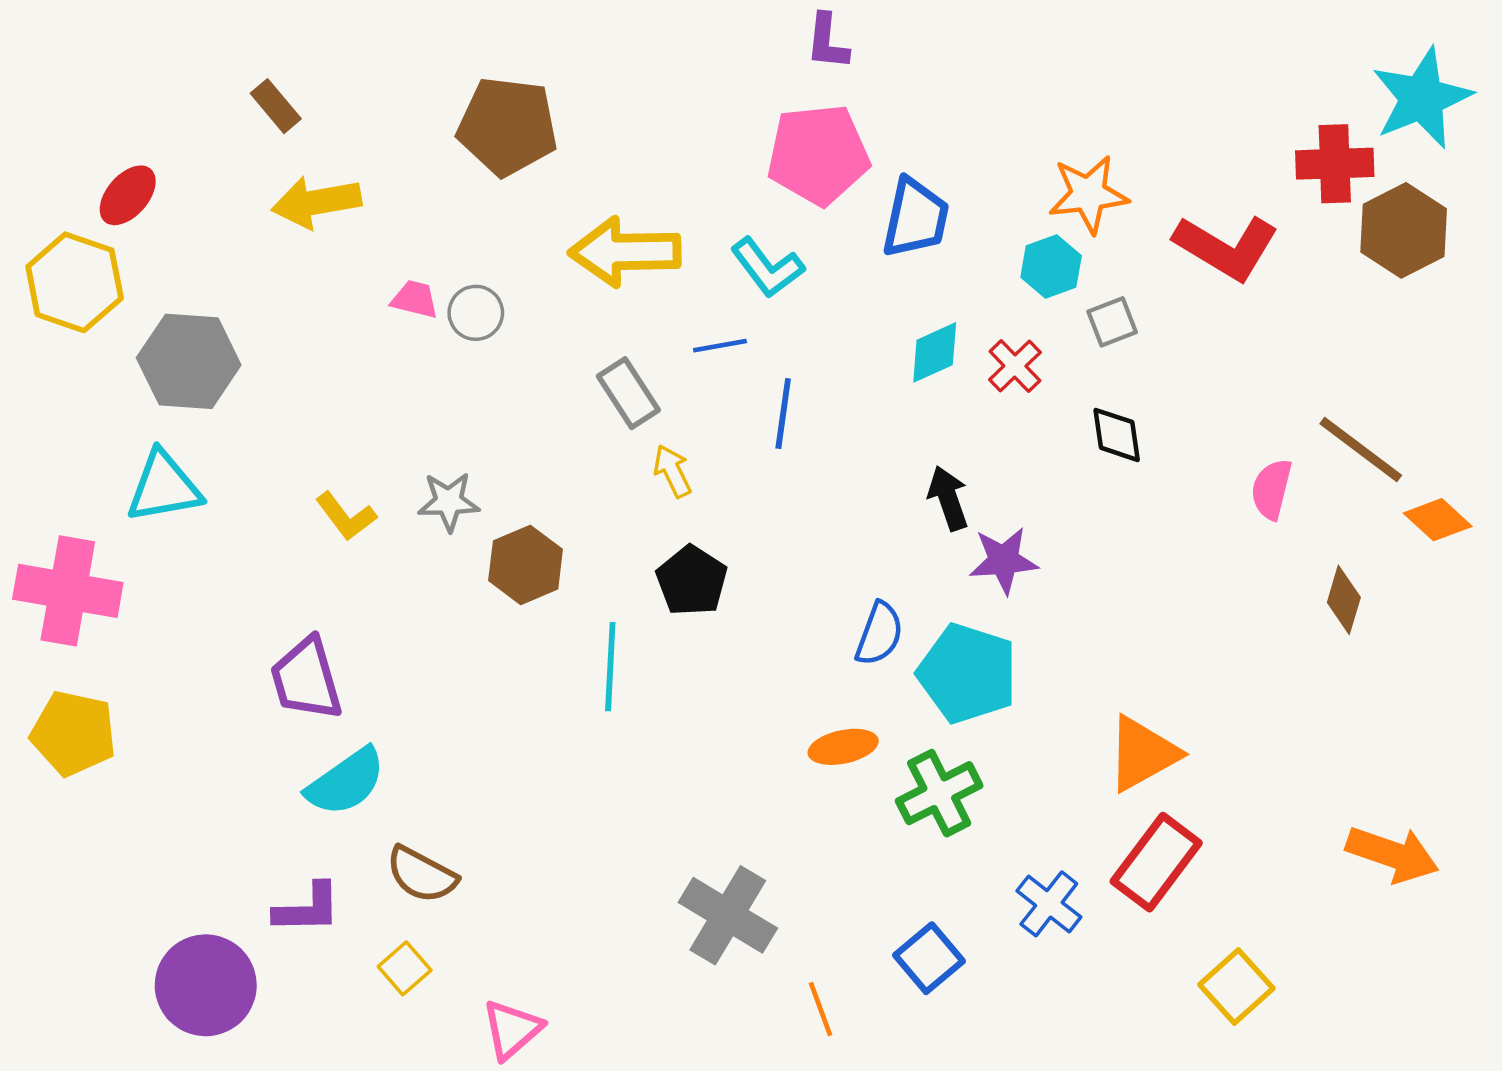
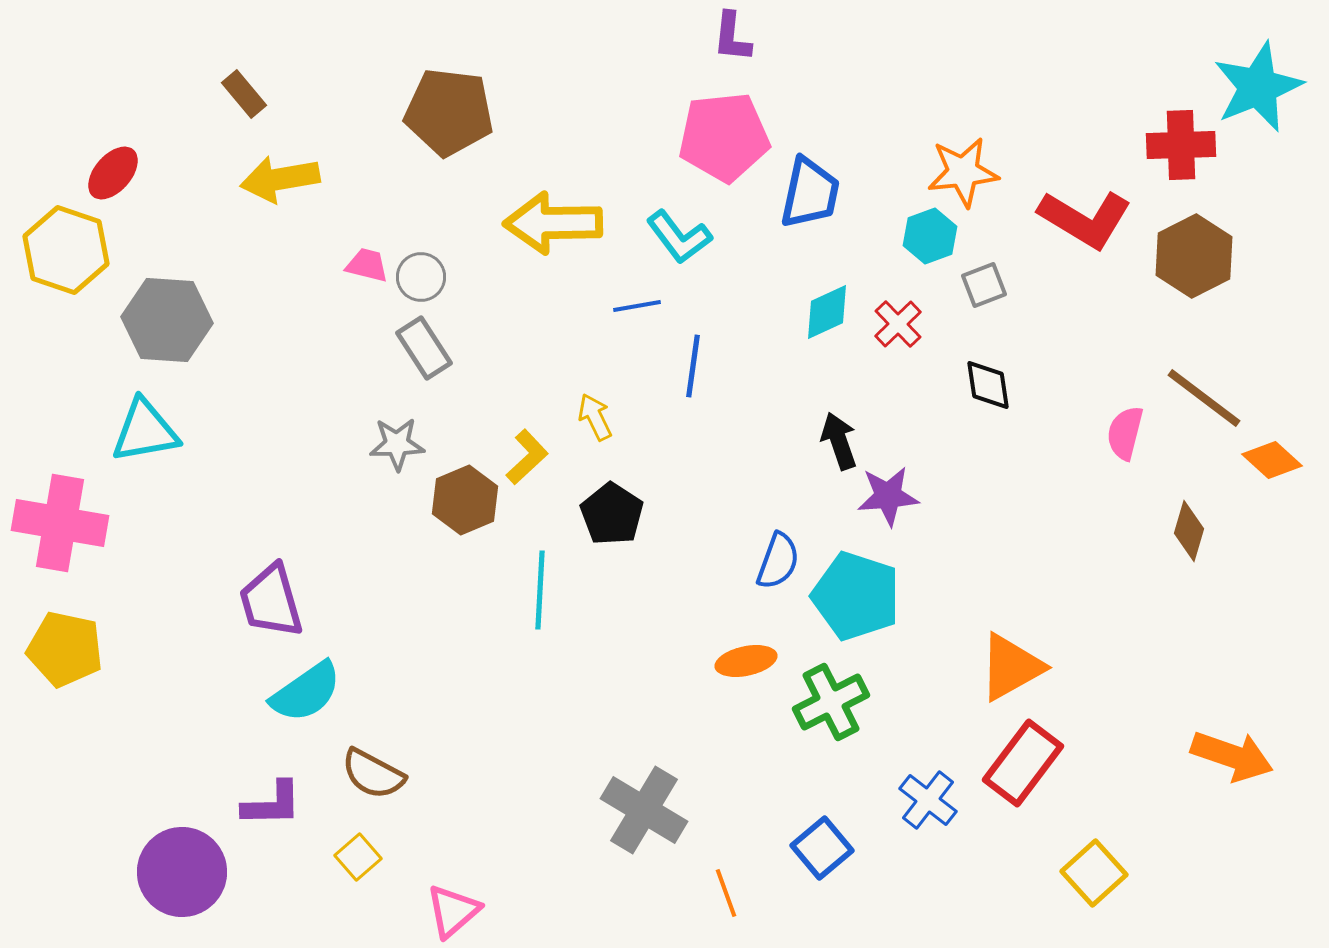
brown hexagon: (1404, 230) -> (1194, 256), moved
gray rectangle: (628, 393) -> (424, 348), moved
yellow L-shape: (346, 516) -> (527, 457), moved, turned -96

